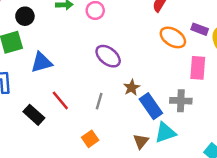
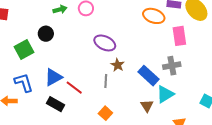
black circle: (25, 16) -> (46, 34), moved
blue triangle: (41, 62) -> (53, 77), moved
brown star: (132, 88) -> (118, 65), moved

